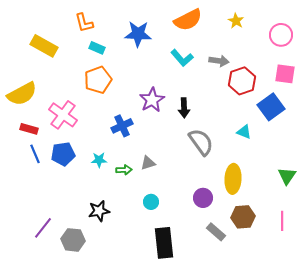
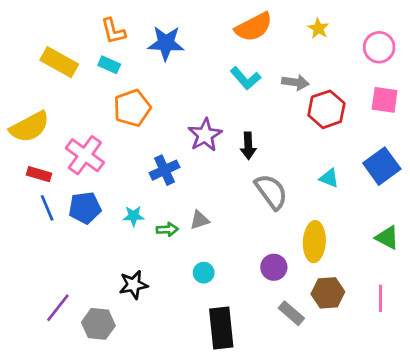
blue star: (138, 34) -> (166, 43), moved
cyan rectangle: (97, 48) -> (109, 65), moved
blue square: (271, 107) -> (382, 166), moved
green triangle: (287, 176) -> (387, 238), turned -36

